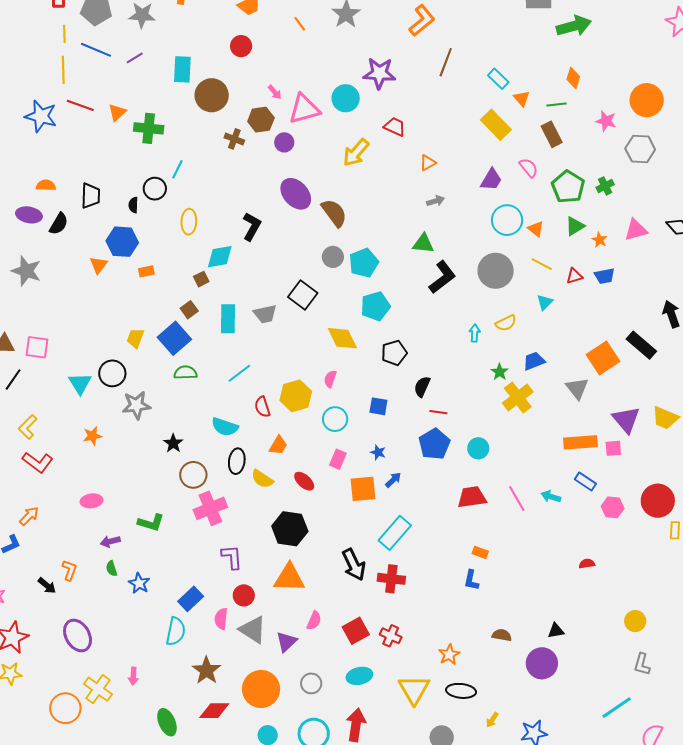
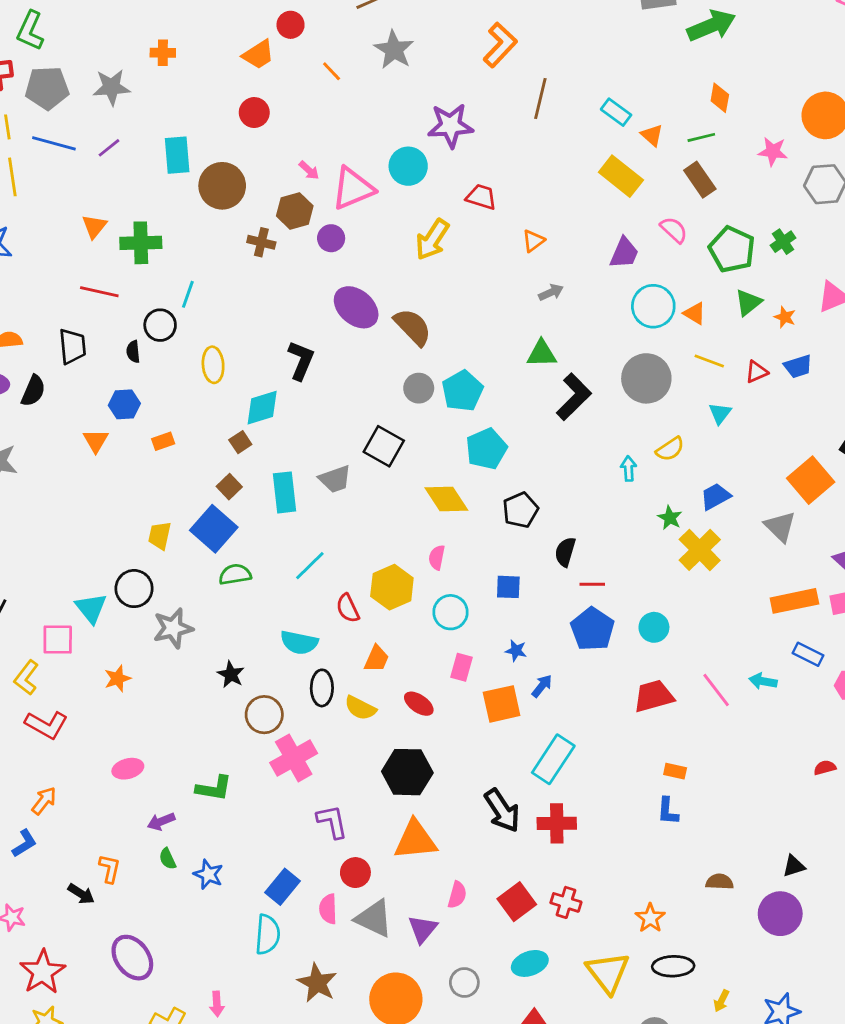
red line: (80, 105) -> (99, 292), moved
blue hexagon: (122, 242) -> (124, 404), size x0.7
pink square: (37, 347) -> (58, 639), moved

